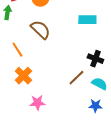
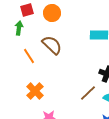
orange line: (17, 50) -> (29, 56), moved

